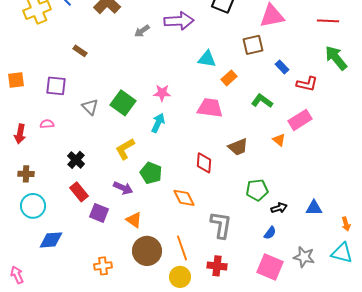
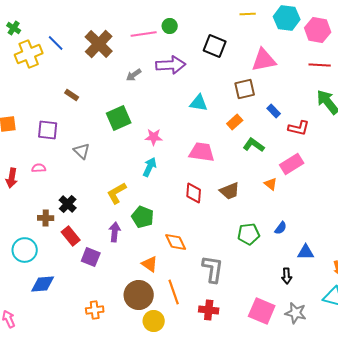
orange rectangle: (229, 78) -> (235, 122), moved
green square: (123, 103) -> (119, 118), moved, turned 30
red diamond: (204, 163) -> (194, 193), moved
brown cross: (26, 174) -> (46, 218), moved
purple arrow: (123, 188) -> (115, 232), turned -108
black arrow: (279, 208) -> (287, 276), moved, turned 105
orange triangle: (134, 220) -> (150, 264), moved
blue semicircle: (270, 233) -> (281, 228), moved
gray star: (304, 257) -> (296, 313), moved
yellow circle: (180, 277) -> (154, 321), moved

